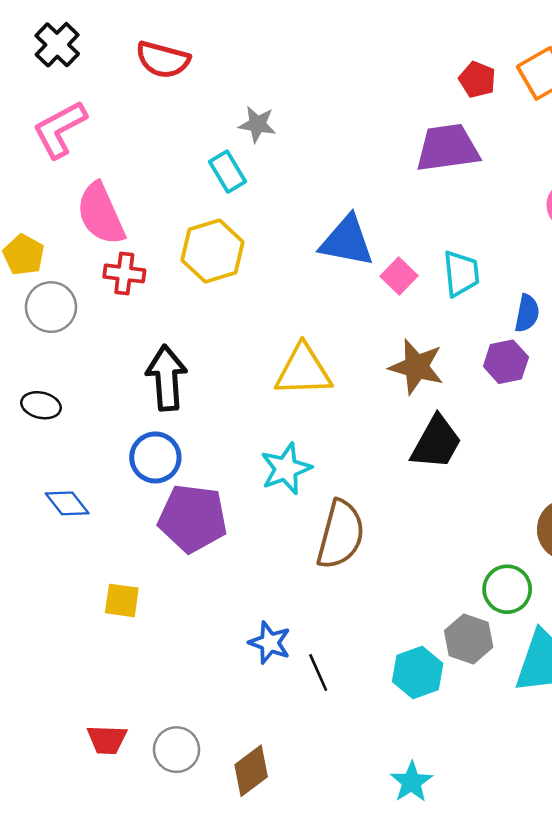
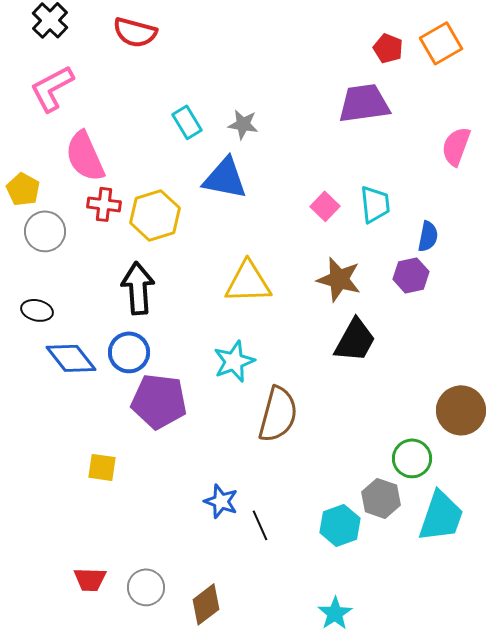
gray star: (257, 124) -> (243, 124), moved
blue triangle: (347, 241) -> (225, 178), moved
yellow hexagon: (213, 251) -> (155, 215), moved
blue diamond: (67, 503) -> (71, 358), moved, size x1.4

